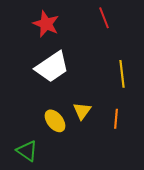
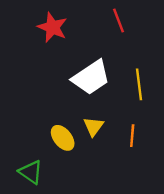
white trapezoid: (52, 67) -> (91, 77), moved

